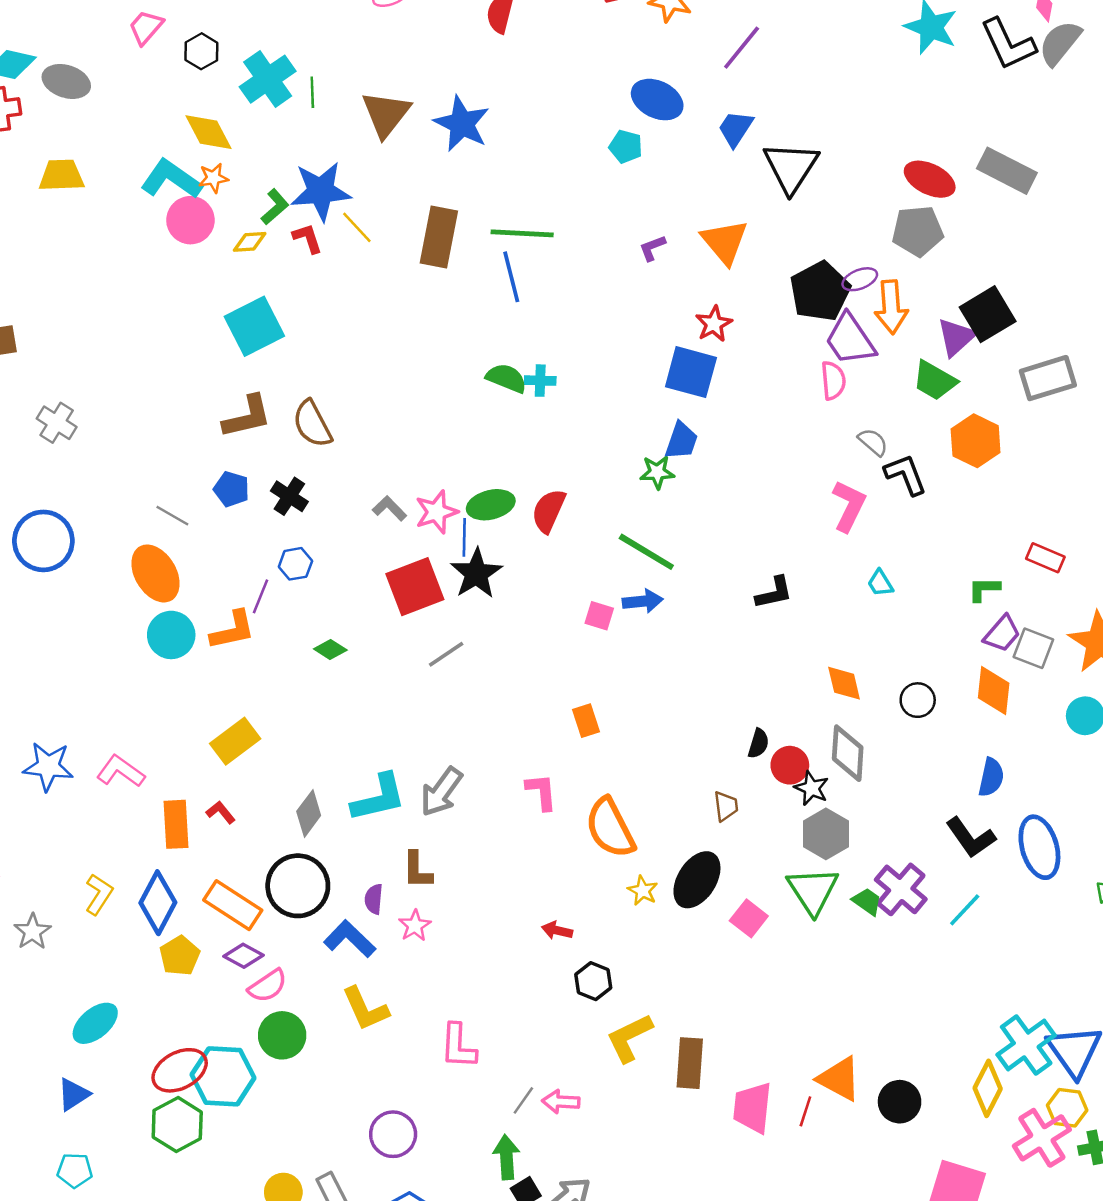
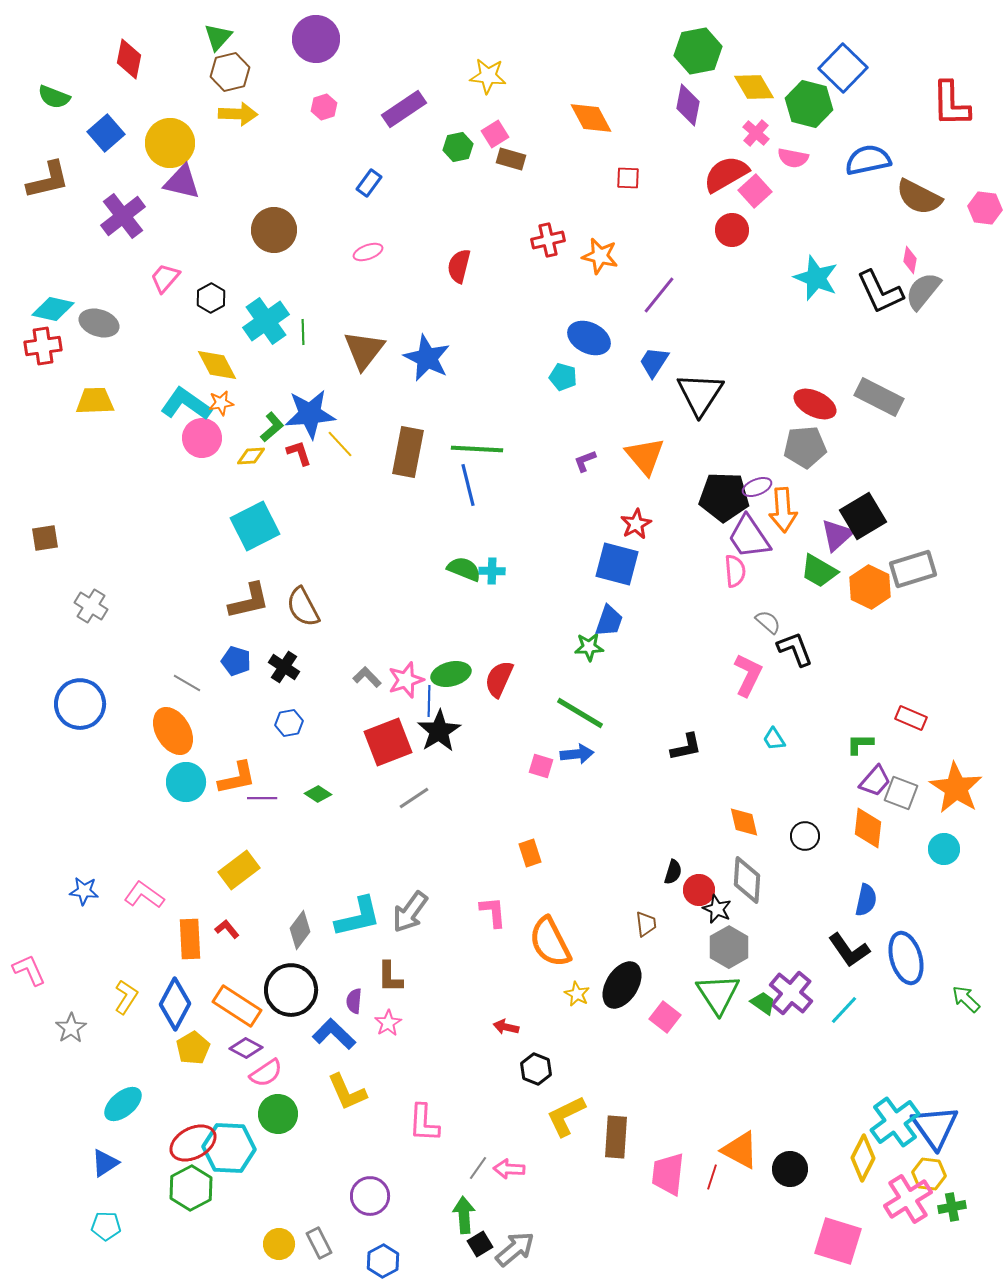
black pentagon: (820, 291) -> (724, 497), turned 30
orange hexagon: (976, 441) -> (870, 587), moved
purple line: (260, 596) -> (262, 798), moved, turned 68
blue star: (48, 766) -> (84, 891), size x0.7

